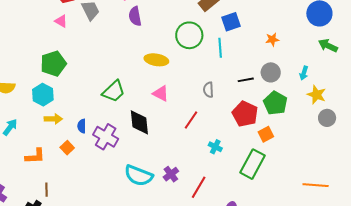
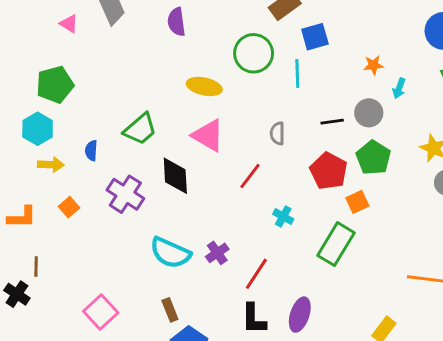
cyan arrow: (304, 73) -> (399, 88), moved
pink triangle: (161, 94) -> (208, 136), size x1.4
blue semicircle: (82, 126) -> (91, 151), moved

